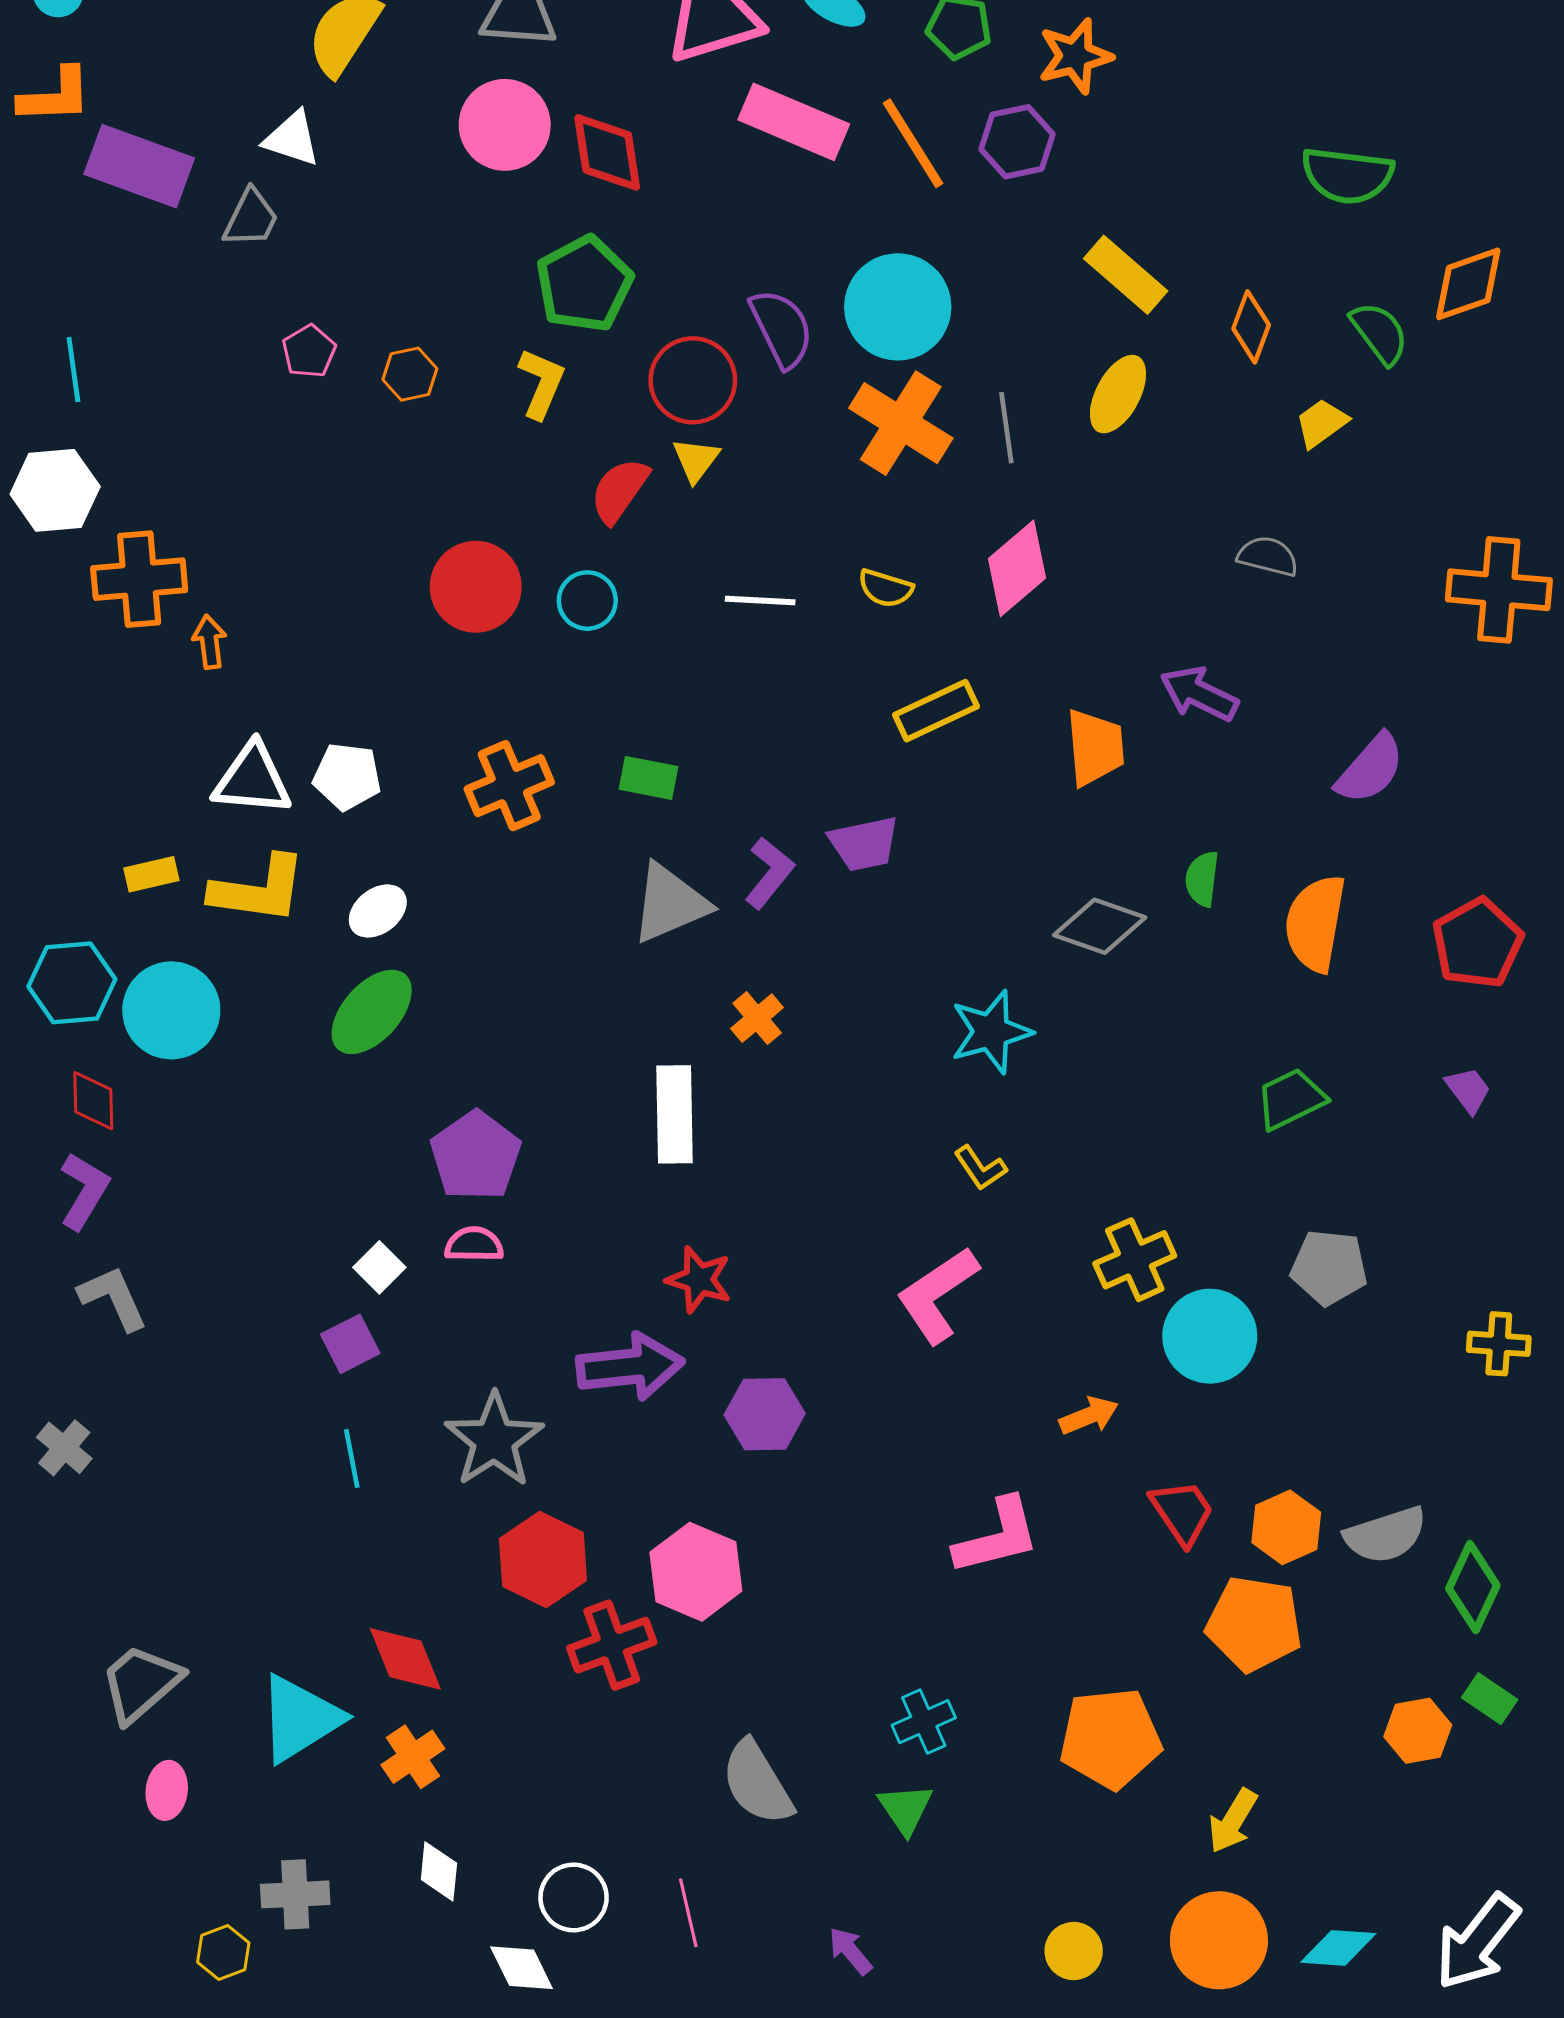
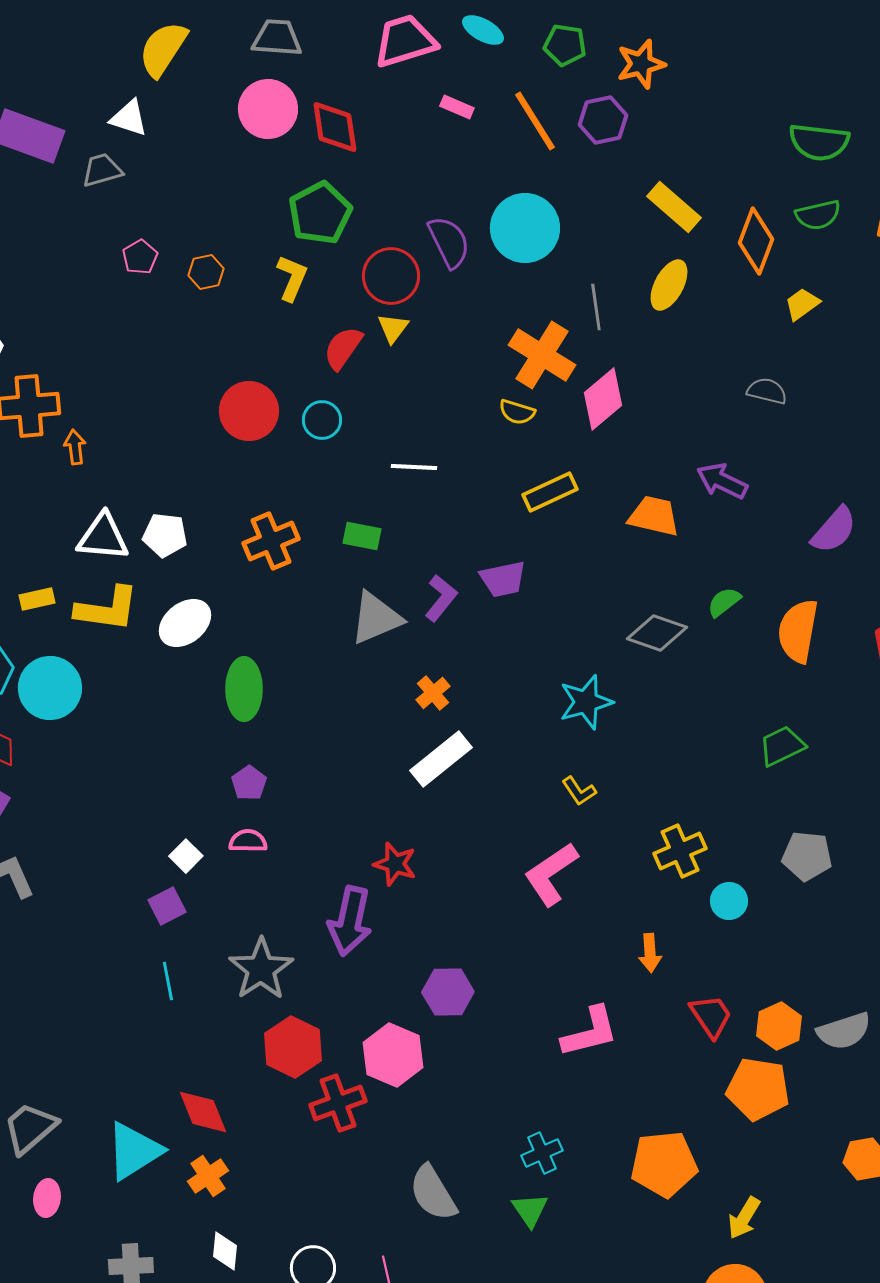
pink rectangle: (794, 122) -> (457, 107), size x0.5
gray trapezoid: (251, 218) -> (102, 170), turned -132
orange diamond: (1251, 327) -> (756, 241), size x1.4
green semicircle: (1380, 333) -> (818, 215), moved, turned 114
orange cross: (901, 423) -> (542, 355), moved
white line: (760, 601) -> (414, 467), moved
orange trapezoid: (1095, 747) -> (654, 516), turned -72
green semicircle: (1202, 879) -> (724, 602), turned 45
white ellipse: (378, 911) -> (185, 623), size x1.4
green ellipse: (372, 1012) -> (244, 689), moved, turned -42
white rectangle: (674, 1114) -> (441, 759), moved, turned 52
purple pentagon: (476, 1156) -> (249, 783), size x0.6
cyan circle: (1210, 1336) -> (729, 901), size x0.6
purple arrow: (630, 1367) -> (350, 921), turned 108
purple hexagon: (765, 1414) -> (448, 992), moved
orange arrow: (1089, 1416) -> (650, 953), turned 108

